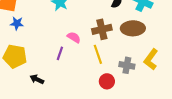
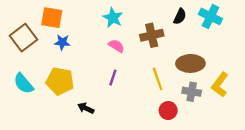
brown ellipse: (133, 28) -> (190, 63), moved
brown cross: (102, 29) -> (152, 35), moved
pink semicircle: (74, 37) -> (116, 46), moved

